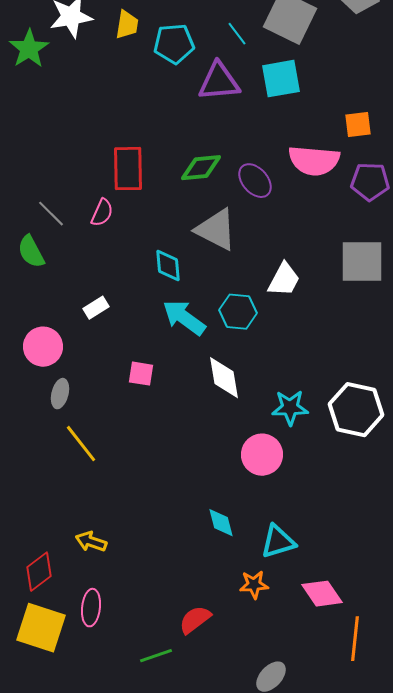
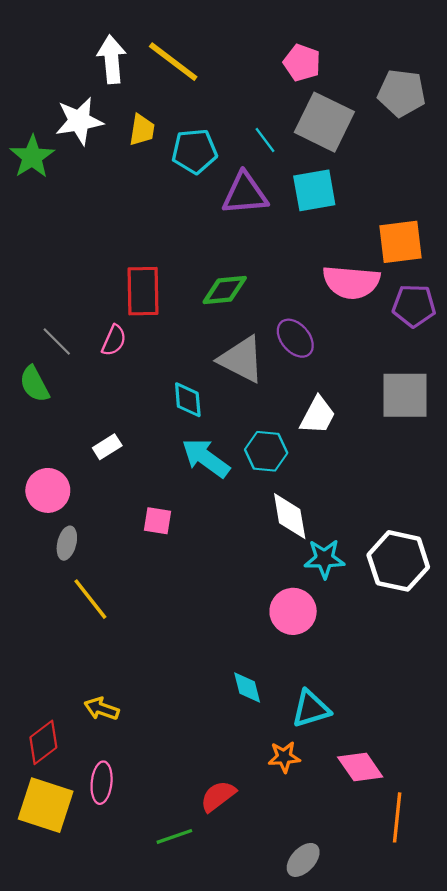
orange square: (358, 125) -> (401, 242), size x1.5
purple ellipse: (255, 181) -> (295, 338), moved
white diamond: (224, 378) -> (290, 516), moved

